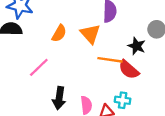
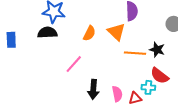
black star: (137, 46) -> (157, 50), moved
red semicircle: (129, 70) -> (160, 76), moved

